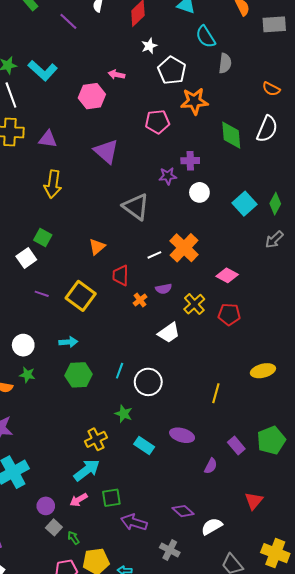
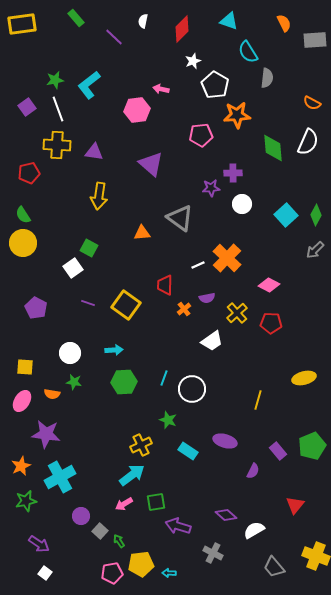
cyan L-shape: (43, 70) -> (89, 85), turned 100
orange triangle: (97, 247) -> (142, 233), moved, turned 36
purple circle: (46, 506) -> (81, 516), moved

